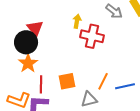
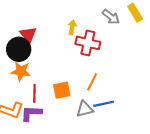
orange star: (28, 63) -> (21, 71), turned -30
orange line: (103, 81) -> (92, 82), moved
blue line: (125, 86) -> (104, 104), moved

